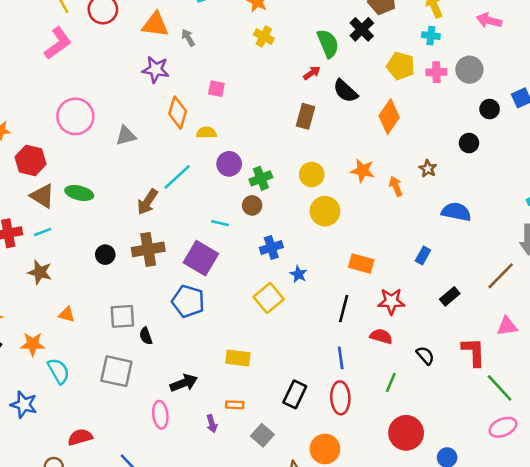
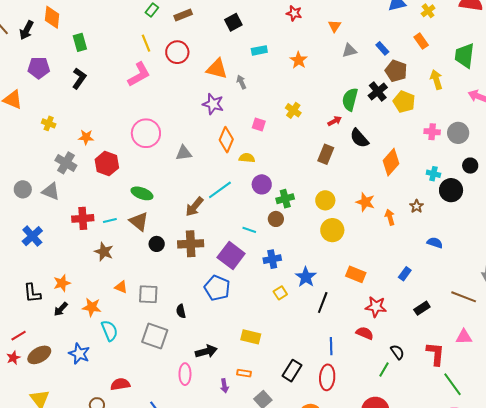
yellow cross: (264, 36) -> (293, 110), moved
cyan cross: (431, 36) -> (433, 174), moved
green semicircle: (328, 43) -> (350, 99), turned -150
yellow pentagon: (401, 66) -> (404, 102), moved
black circle: (469, 143) -> (451, 190), size x1.5
brown triangle: (42, 196) -> (139, 222), moved
blue semicircle: (456, 212) -> (435, 243), size x0.7
blue cross: (271, 247) -> (272, 259), moved
blue star: (299, 274) -> (306, 277), size x1.5
brown line: (501, 276) -> (464, 297), turned 60
yellow square: (269, 298) -> (280, 293), size x0.6
black line: (344, 309) -> (323, 302), moved
gray square: (122, 316) -> (148, 294), moved
green line: (391, 382) -> (384, 369), moved

